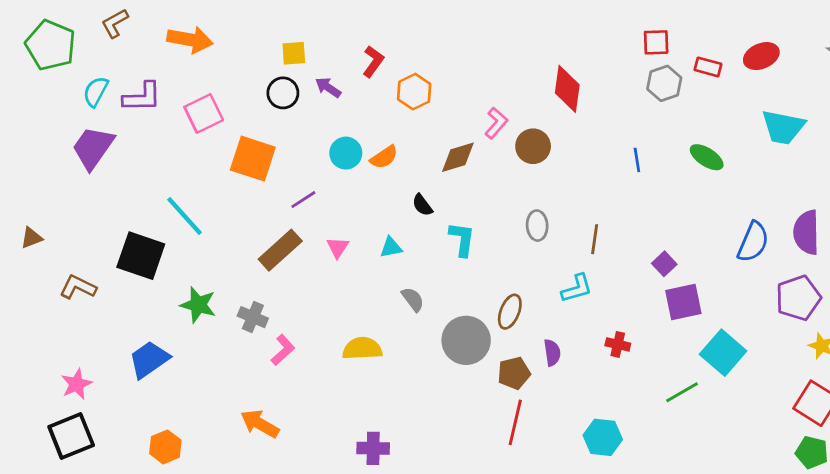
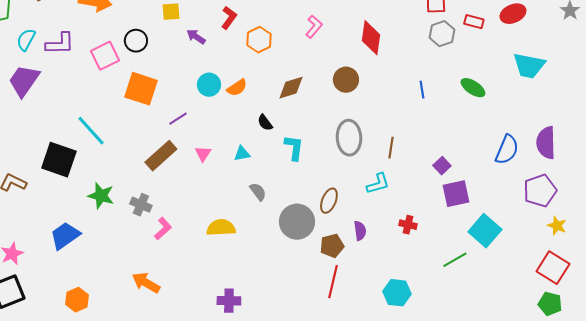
black circle: (283, 93) -> (136, 41), moved
pink L-shape: (496, 123) -> (314, 27), moved
gray ellipse: (537, 226) -> (349, 138), size x1.6

